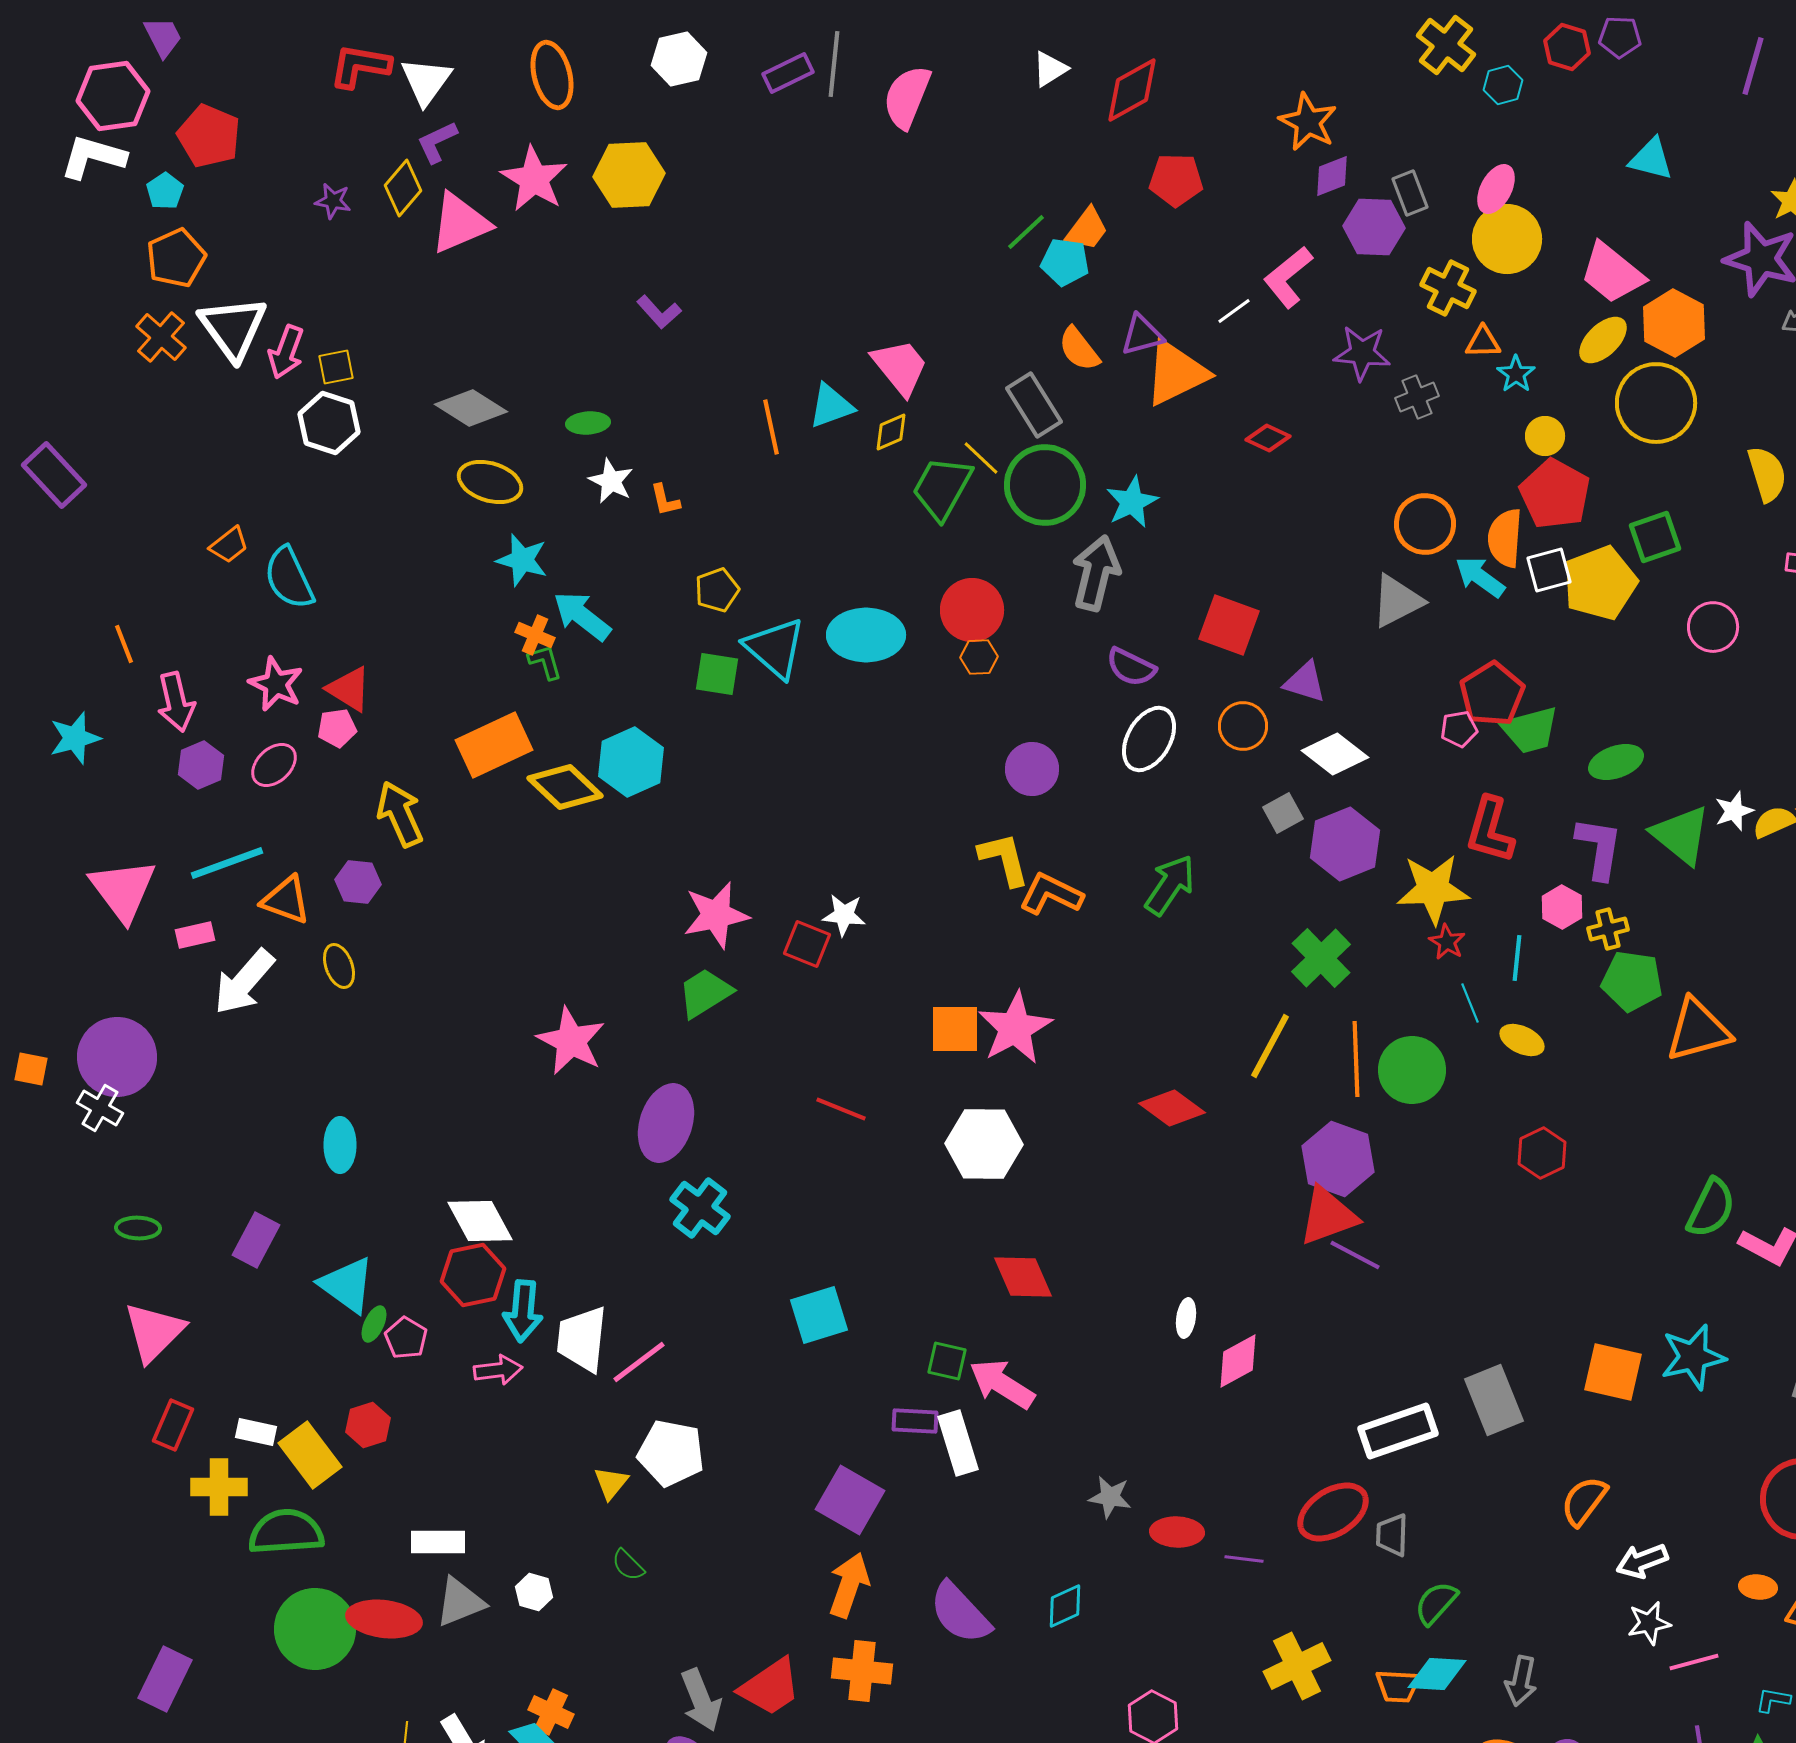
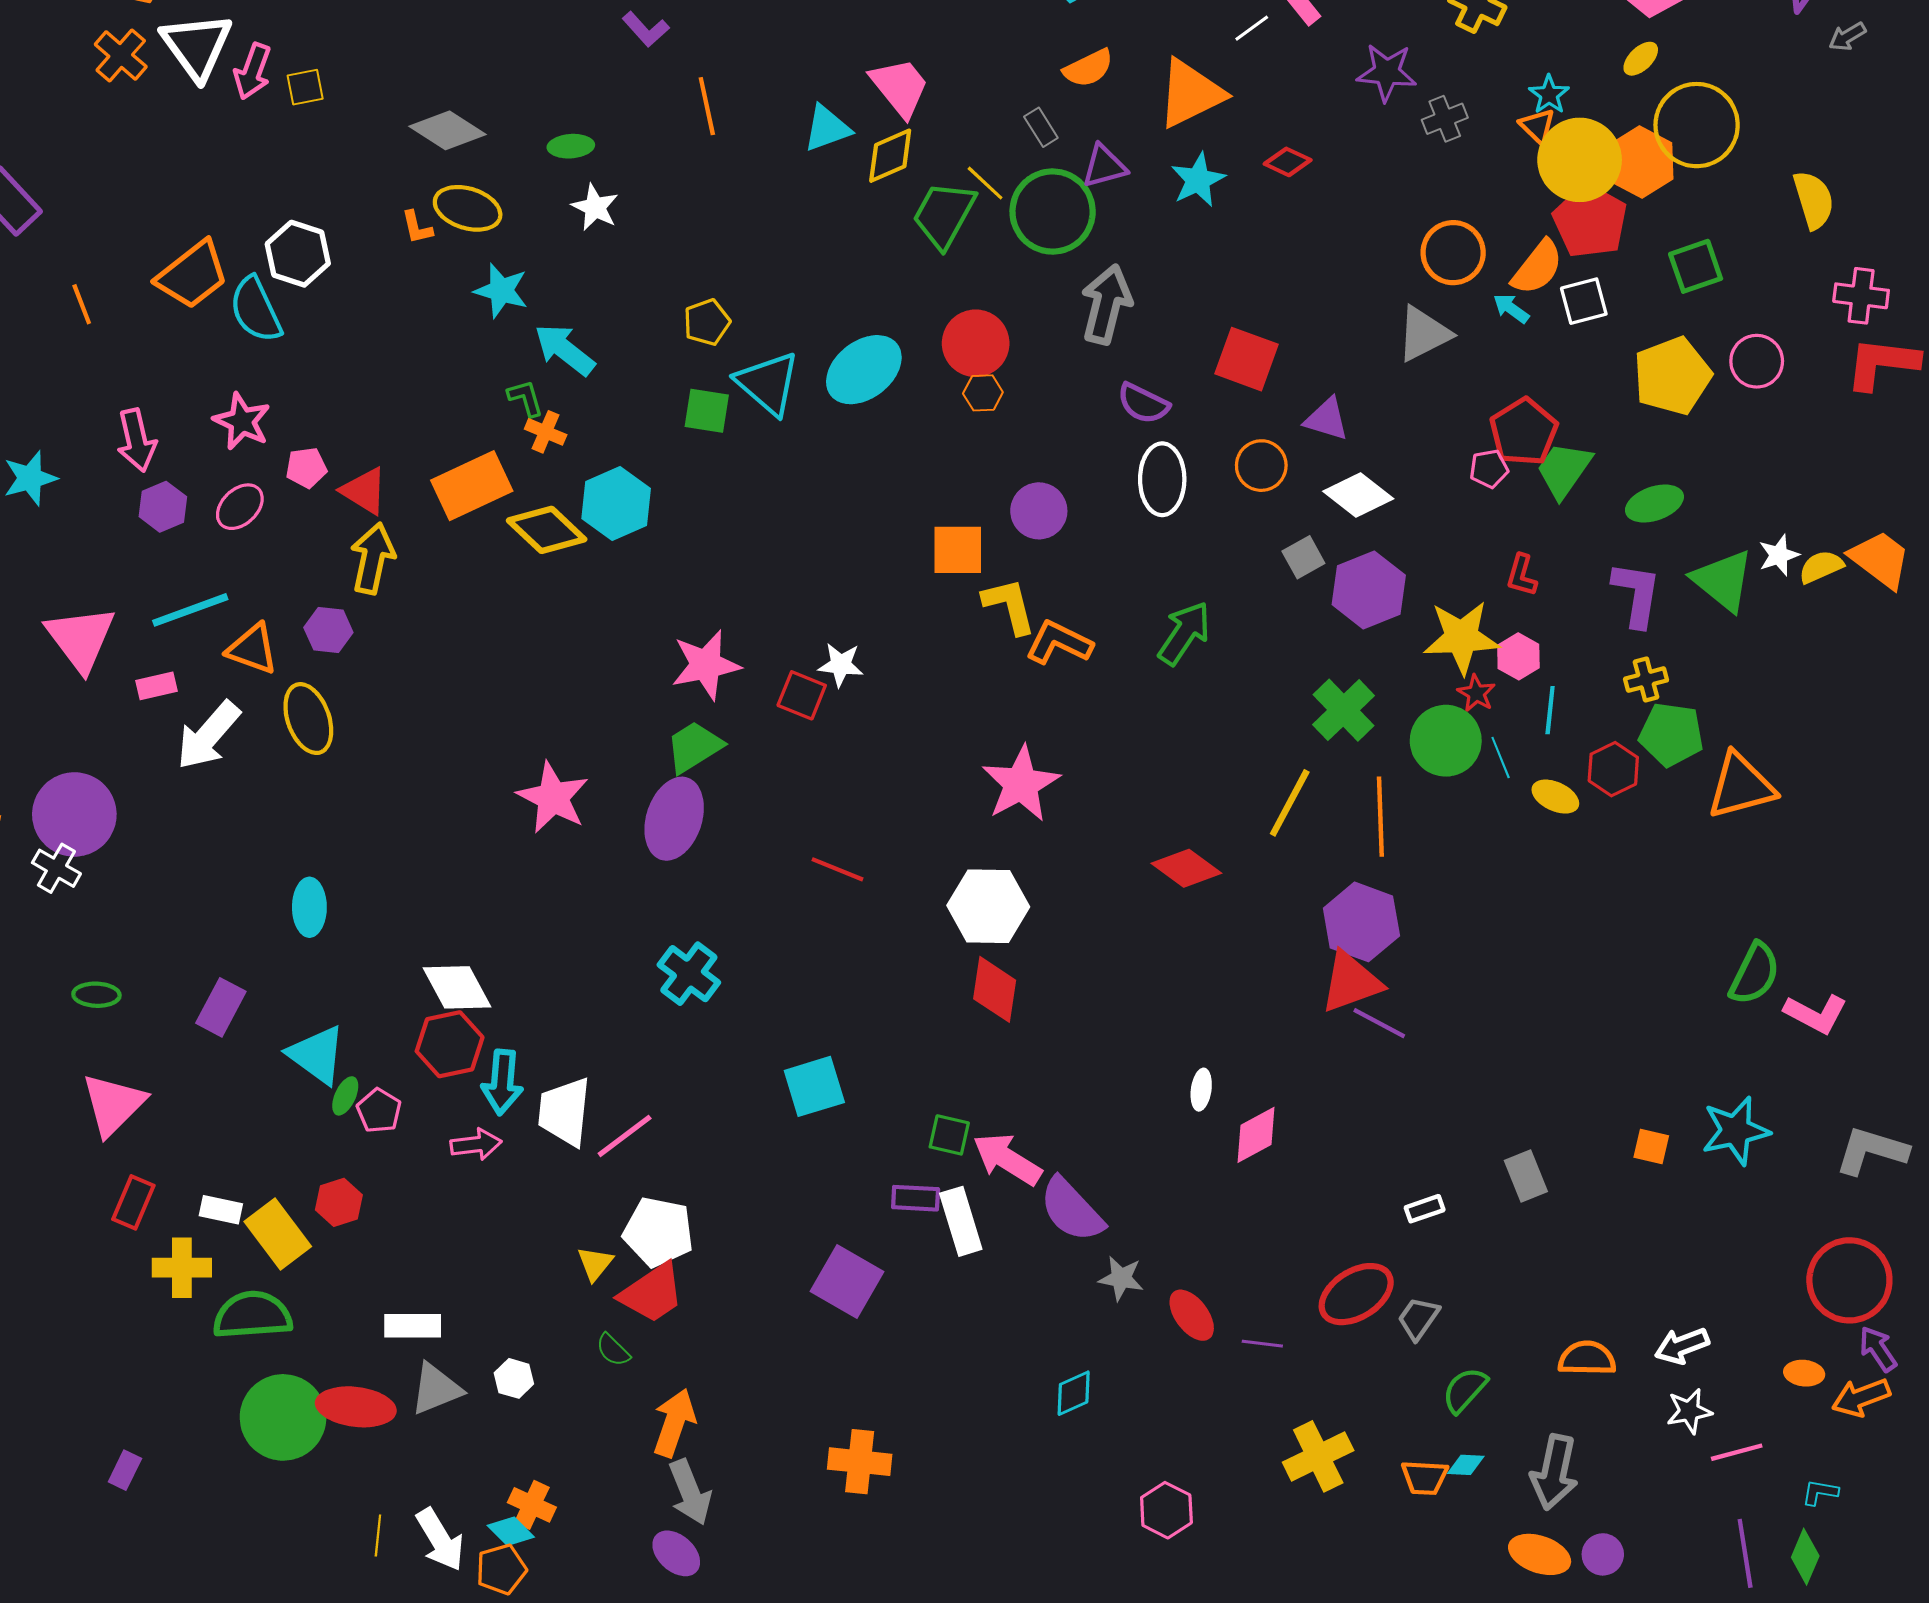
orange hexagon: (1674, 323) -> (1641, 162), moved
purple triangle: (1142, 335) -> (1104, 166), moved
yellow ellipse: (1603, 340) -> (1641, 59), size x0.7
orange triangle: (1483, 342) -> (1537, 126), moved, turned 45
orange semicircle: (1079, 349) -> (1088, 68), turned -78
gray rectangle: (1034, 405) -> (1041, 127), size x0.6
white hexagon: (329, 423) -> (298, 254), moved
orange line: (771, 427) -> (707, 106), moved
yellow diamond: (891, 432) -> (890, 156), size x1.4
yellow circle: (1545, 436) -> (1580, 160), size x2.0
orange L-shape: (665, 500) -> (417, 227), moved
cyan star: (1132, 502) -> (1198, 180), moved
orange semicircle: (1505, 538) -> (1537, 267), turned -146
orange trapezoid: (229, 545) -> (192, 275), size x1.8
cyan arrow: (1480, 577) -> (1511, 308), size x0.7
yellow pentagon: (1600, 583) -> (1672, 376), moved
orange cross: (535, 635) -> (546, 432), moved
cyan ellipse: (866, 635) -> (864, 370), turned -38
orange line: (124, 644) -> (82, 304), moved
red triangle: (349, 689) -> (364, 491), moved
green trapezoid: (1530, 730) -> (1564, 470), turned 140
white ellipse: (1149, 739) -> (1162, 479), turned -30
yellow arrow: (400, 814) -> (373, 558), turned 36
red L-shape: (1490, 830) -> (1522, 575), size x0.6
pink hexagon: (1562, 907) -> (1518, 656), moved
yellow ellipse: (339, 966) -> (308, 719), size x1.5
orange square: (955, 1029) -> (958, 550), moved
green circle: (1412, 1070) -> (1446, 741), moved
purple ellipse: (666, 1123) -> (674, 819), moved
red hexagon: (1542, 1153) -> (1613, 769), moved
red diamond: (1023, 1277) -> (995, 989), moved, turned 32
orange square: (1613, 1372) -> (1651, 1147), size x0.6
gray rectangle: (1494, 1400) -> (1526, 1176), size x0.7
white rectangle: (1398, 1431) -> (1425, 1209), size x0.5
orange semicircle: (1584, 1501) -> (1587, 1358), moved, turned 54
red ellipse: (1177, 1532) -> (1192, 1315), turned 51
gray trapezoid: (1392, 1535) -> (1418, 1318), turned 33
orange arrow: (849, 1585) -> (674, 1423), moved
purple semicircle: (960, 1613) -> (1072, 1210), moved
cyan diamond: (1437, 1674) -> (1466, 1465), size x0.6
purple rectangle: (165, 1679) -> (125, 1470), size x0.6
gray arrow: (1521, 1681) -> (1554, 1472), size x1.4
red trapezoid: (770, 1687) -> (652, 1293), moved

